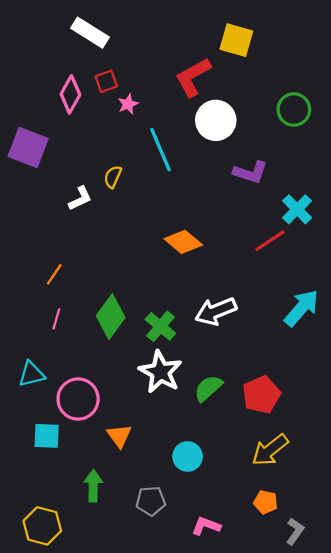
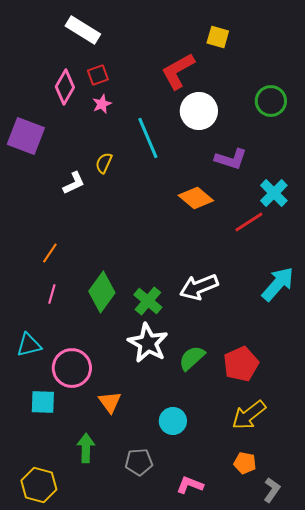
yellow square: (236, 40) -> (218, 37), size x0.7
pink star: (128, 104) -> (102, 104), moved
orange diamond: (183, 242) -> (196, 198), moved

